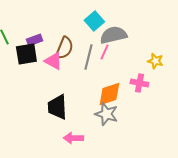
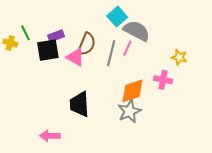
gray semicircle: (113, 35) -> (137, 31), turned 40
gray star: (106, 114) -> (129, 111), turned 30
pink arrow: (73, 138) -> (50, 136), moved

